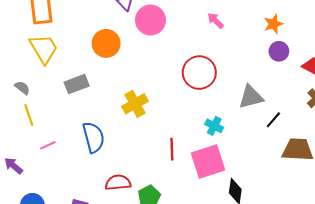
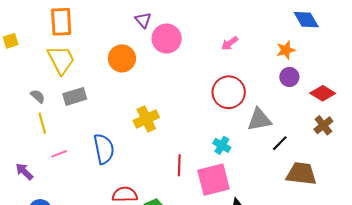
pink arrow: (215, 21) -> (230, 43), turned -84
red circle: (199, 73) -> (229, 92), moved
gray rectangle: (77, 84) -> (75, 96), moved

